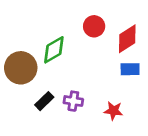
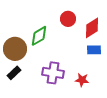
black rectangle: (44, 101) -> (14, 73), moved
purple cross: (73, 101) -> (53, 73), size x1.5

